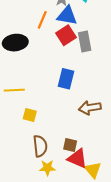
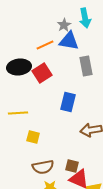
orange line: (42, 20) -> (45, 45), turned 42
red square: (66, 35) -> (42, 73), moved
brown semicircle: (40, 146) -> (43, 167), turned 85

